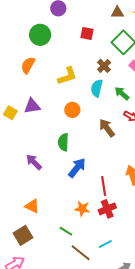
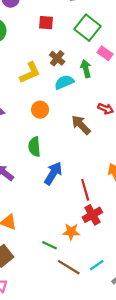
brown cross: (104, 66) -> (57, 58), moved
cyan semicircle: (97, 88) -> (64, 82), turned 60
green arrow: (122, 93) -> (86, 69), moved, turned 42
orange star: (82, 209) -> (71, 232), moved
cyan line: (105, 244) -> (97, 265), moved

